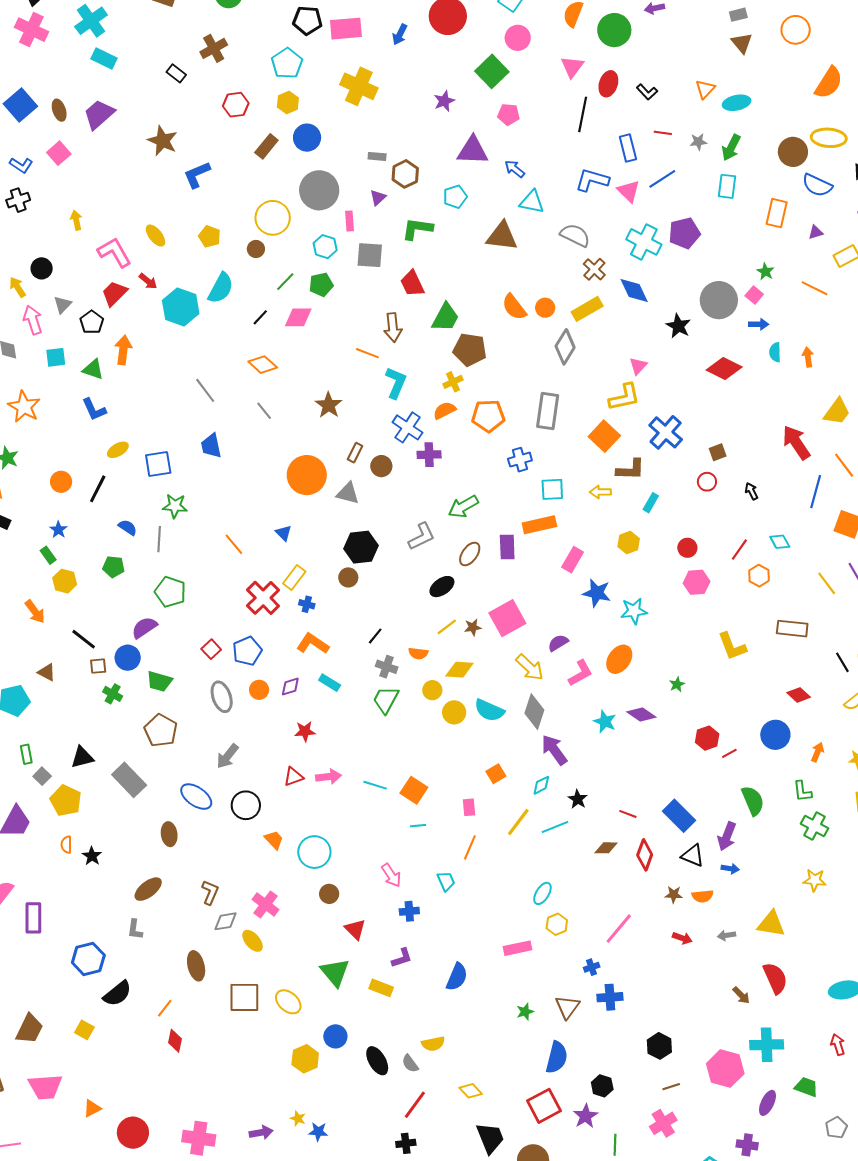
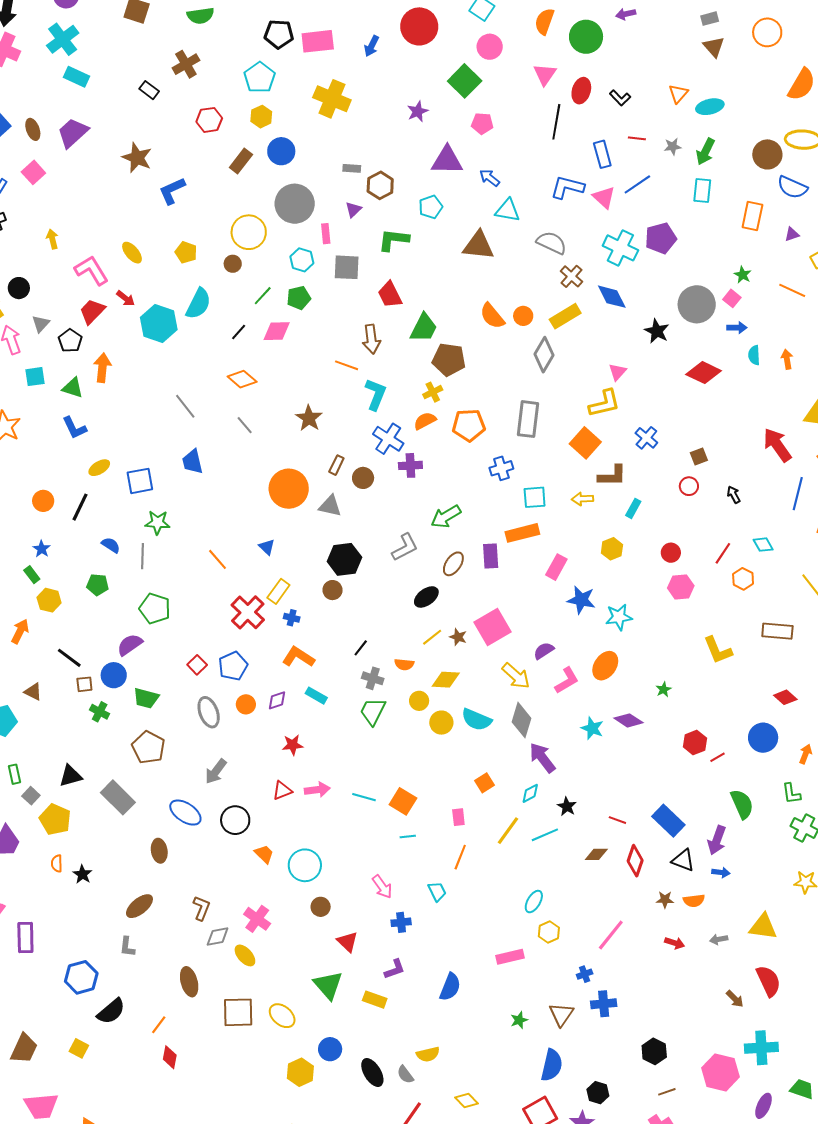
blue cross: (666, 432) -> (646, 438), size x0.7
orange arrow: (35, 612) -> (20, 631), turned -115
brown star: (473, 627) -> (458, 637), turned 30

